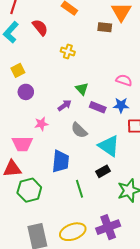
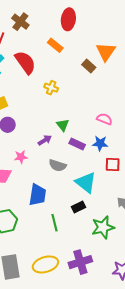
red semicircle: (40, 27) -> (25, 62), size x1.4
brown rectangle: (105, 27) -> (89, 66), turned 32
gray semicircle: (79, 130) -> (58, 165), turned -30

